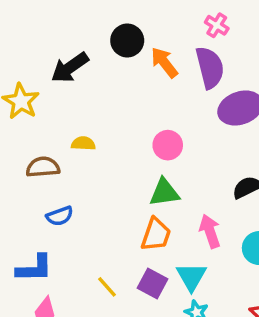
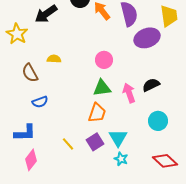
brown semicircle: (43, 167) -> (30, 73), turned -114
pink arrow: (210, 231) -> (129, 93), moved
purple square: (153, 284) -> (95, 142), turned 30

